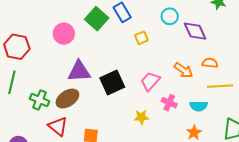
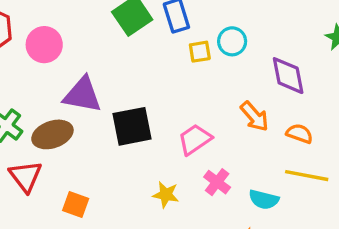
cyan circle: (170, 16) -> (232, 41), moved
pink circle: (64, 34) -> (44, 45), moved
yellow square: (141, 38) -> (200, 52), moved
orange arrow: (183, 70) -> (255, 116), moved

